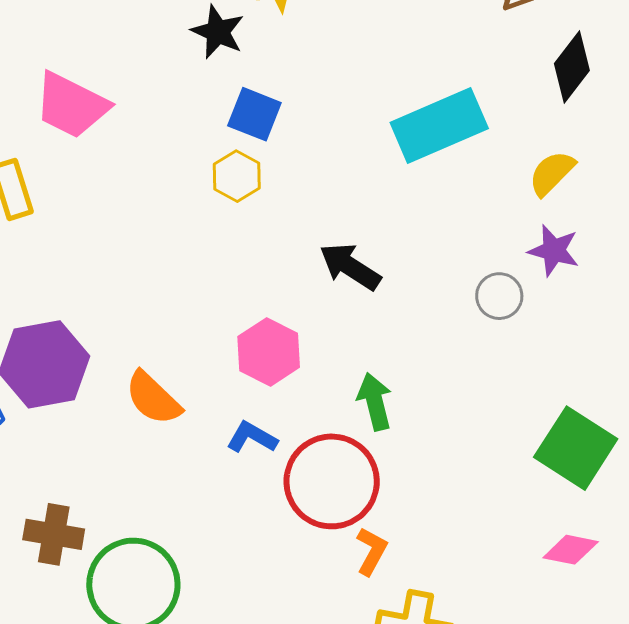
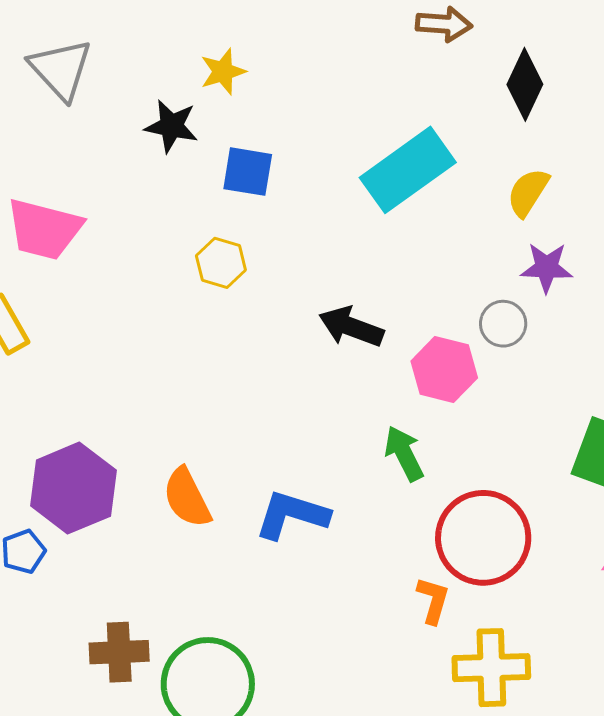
blue square: (254, 114) -> (248, 172), moved
pink hexagon: (269, 352) -> (444, 369), moved
orange semicircle: (153, 398) -> (187, 498), turned 32
blue L-shape: (252, 437) -> (292, 515), size x1.5
red circle: (332, 481) -> (483, 538), moved

